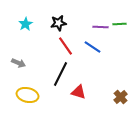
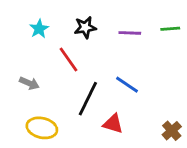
purple line: (101, 27) -> (130, 33), moved
red line: (66, 46) -> (68, 59), moved
blue line: (93, 47) -> (127, 85), moved

